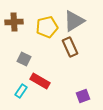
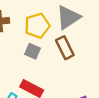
gray square: (24, 59) -> (32, 51), moved

